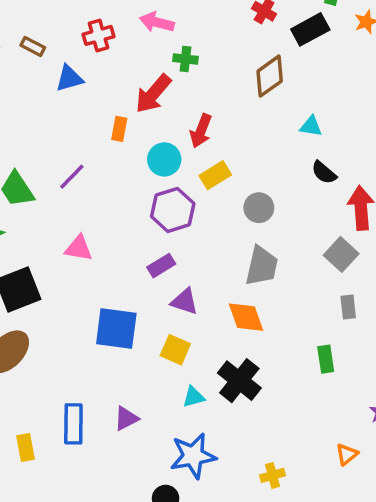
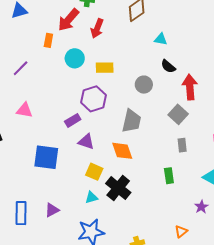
red arrow: (201, 131) -> (97, 28), moved
yellow rectangle: (215, 175) -> (105, 68), turned 30
gray circle: (259, 208) -> (144, 85), moved
purple hexagon: (173, 210) -> (93, 99), moved
yellow square: (175, 350) -> (94, 172), moved

